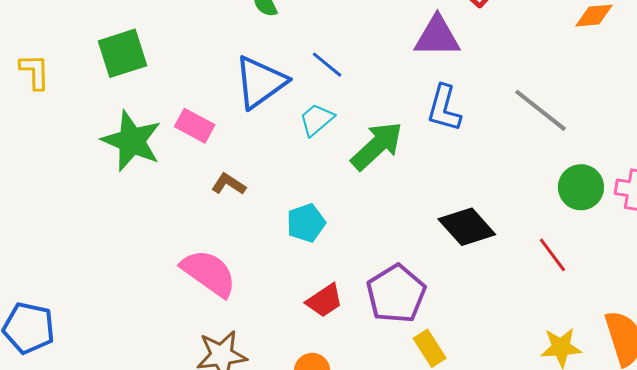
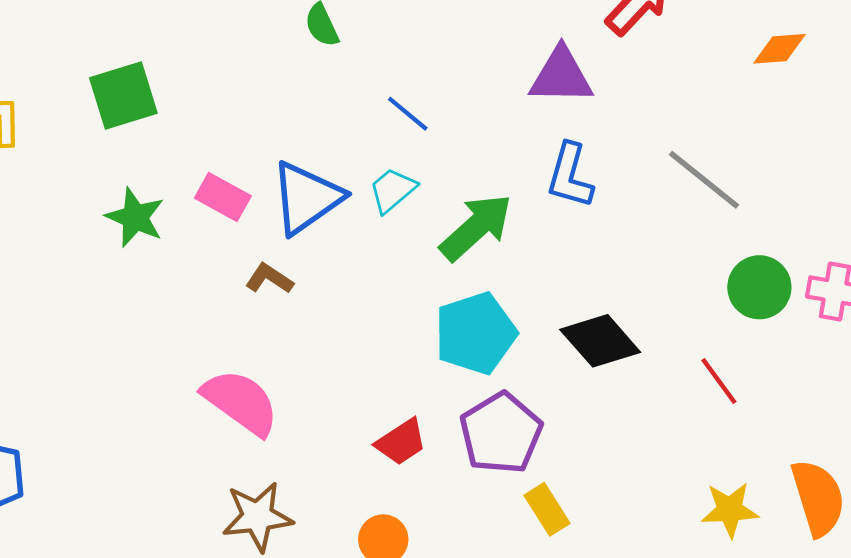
blue triangle: (260, 82) -> (307, 198), moved
green star: (132, 141) -> (135, 217), size x0.7
cyan pentagon: (306, 223) -> (475, 333), moved, size x1.5

